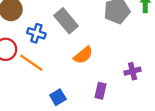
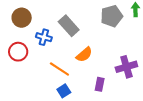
orange line: (31, 63) -> (59, 69), moved
purple cross: (133, 71) -> (126, 67), size x1.5

